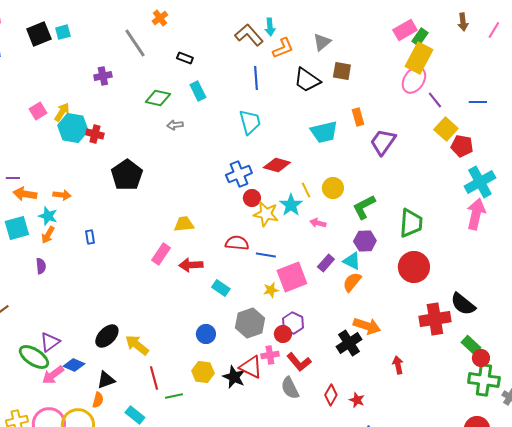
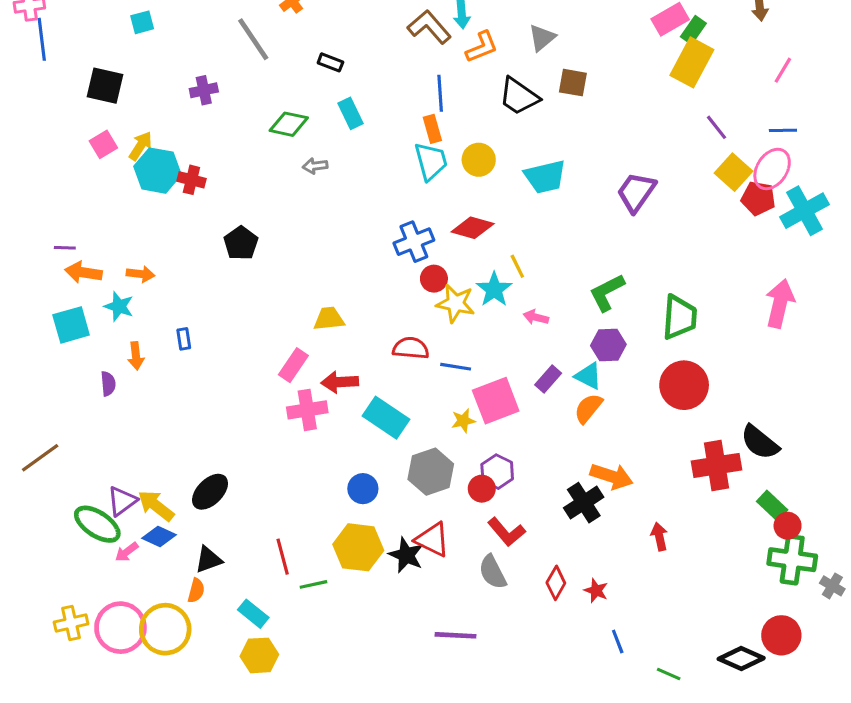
pink line: (494, 30) -> (783, 70), moved
black square: (39, 34) -> (105, 86), moved, turned 35
pink ellipse: (414, 80) -> (772, 169), moved
orange rectangle: (358, 117) -> (432, 129), moved
black pentagon: (127, 175) -> (241, 243), size x0.7
cyan cross: (480, 182) -> (805, 211), moved
yellow circle: (333, 188) -> (479, 160), moved
orange arrow: (48, 235) -> (136, 356), moved, turned -36
cyan rectangle: (221, 288) -> (386, 418), size x1.6
yellow arrow: (137, 345) -> (156, 506), moved
pink cross: (270, 355) -> (307, 410), moved, size x1.4
yellow hexagon: (203, 372) -> (358, 547), size x1.4
pink arrow: (53, 375) -> (127, 552), size x0.7

